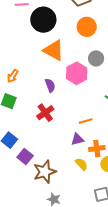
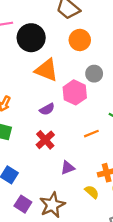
purple semicircle: (50, 85) -> (47, 109), turned 88
orange line: (86, 121) -> (91, 134), moved
purple triangle: (77, 139) -> (68, 168), moved
purple square: (25, 157) -> (23, 204), moved

